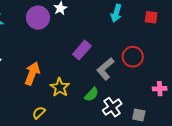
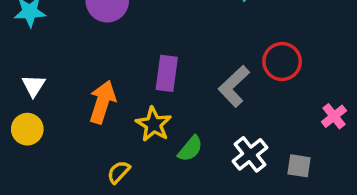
purple rectangle: (82, 50) -> (167, 73), moved, turned -30
pink cross: (160, 89) -> (334, 116), turned -32
green semicircle: (91, 94) -> (190, 149), moved

